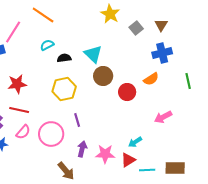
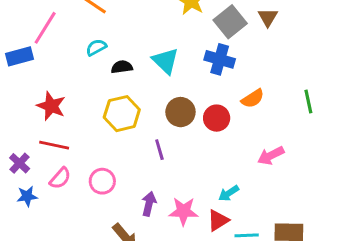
gray square: (136, 28) -> (230, 22), size x1.5
blue cross: (162, 53) -> (220, 59), moved, turned 30
brown circle: (103, 76) -> (180, 112), moved
red star: (17, 84) -> (51, 106), turned 30
purple line: (77, 120) -> (159, 150), moved
pink circle: (51, 134) -> (102, 181), size x0.7

